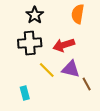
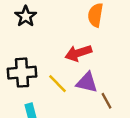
black star: (35, 15) -> (26, 16), moved
black cross: (30, 43) -> (22, 73), moved

